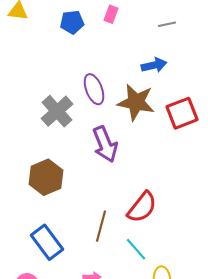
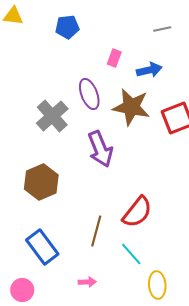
pink rectangle: (111, 14) -> (114, 58), moved

